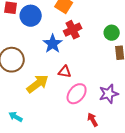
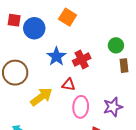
red cross: (73, 30) -> (82, 59), moved
pink ellipse: (77, 94) -> (81, 107), turned -35

